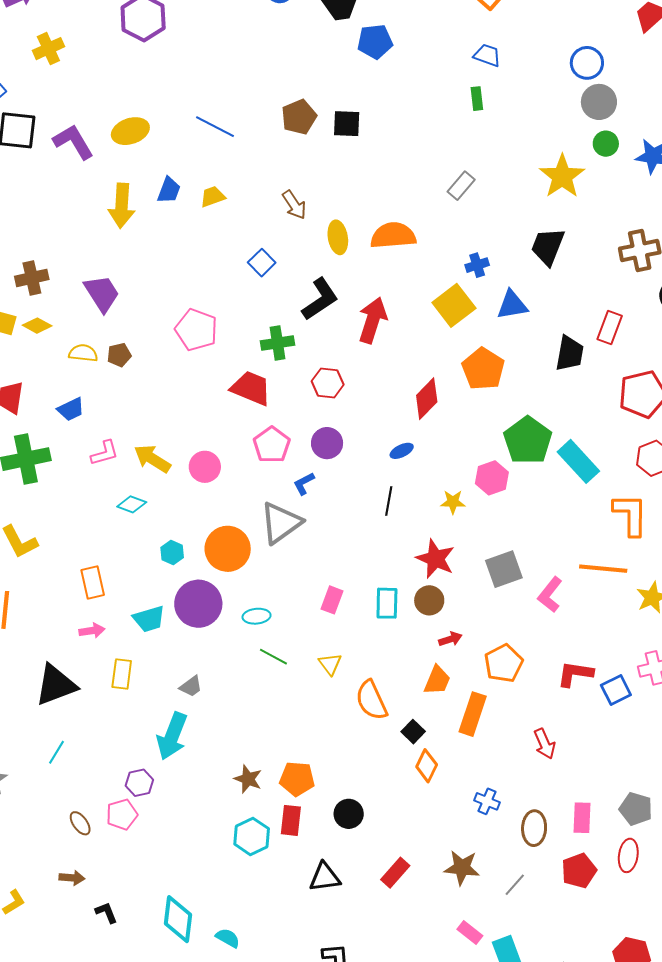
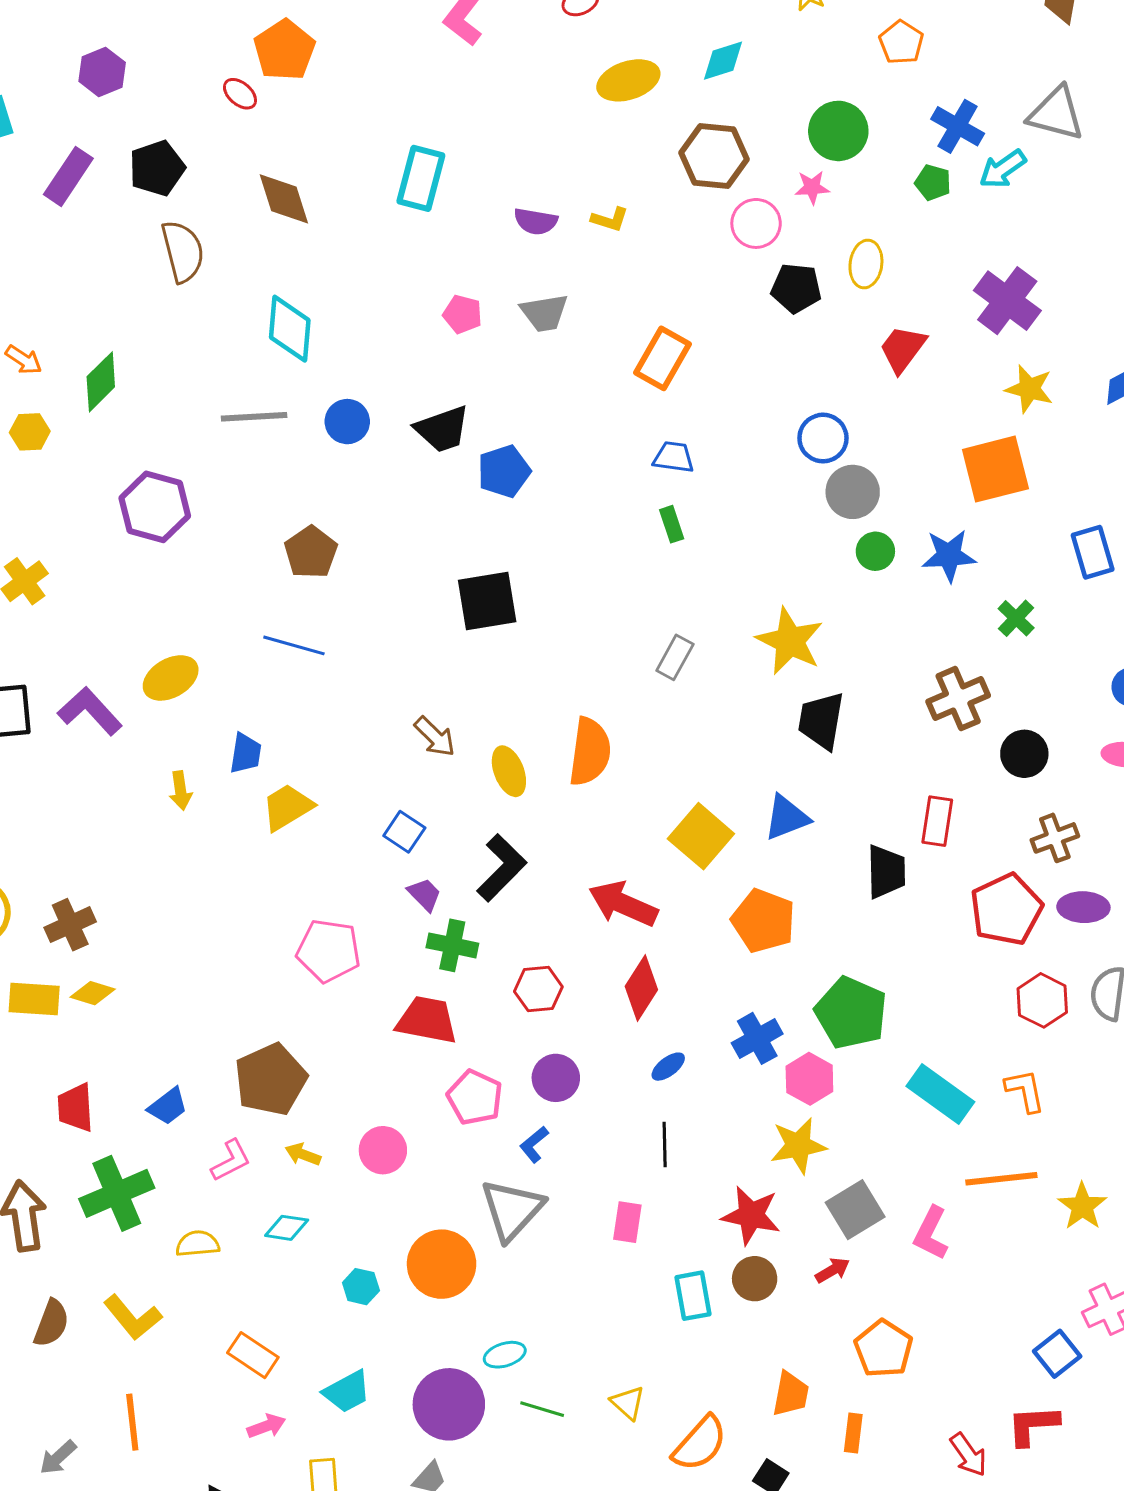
brown pentagon: (299, 117) -> (311, 552), moved
black square: (347, 124) -> (487, 601), size x1.4
yellow star: (562, 176) -> (790, 641), moved
yellow trapezoid: (213, 197) -> (287, 807), moved, size x1.4
yellow arrow: (122, 206) -> (180, 791), size x0.6
orange semicircle: (393, 236) -> (590, 752), turned 114
blue cross: (477, 265) -> (757, 1038), moved, size x1.4
purple trapezoid: (102, 293) -> (425, 894), moved, size x0.6
red arrow: (373, 320) -> (623, 904), moved, turned -72
green cross: (278, 343) -> (452, 945), turned 32
yellow semicircle: (83, 353) -> (198, 1244), moved
brown pentagon: (119, 355) -> (271, 1080), moved, size x2.0
red diamond: (427, 399) -> (641, 988), moved
yellow arrow: (152, 459) -> (303, 1154), size x0.6
cyan rectangle: (578, 461) -> (940, 1094), moved
yellow star: (453, 502) -> (798, 1146), moved, size x1.5
orange L-shape: (630, 515) -> (1025, 1091), size x0.7
orange rectangle: (93, 583) -> (253, 1355), turned -32
pink rectangle: (332, 600) -> (627, 1222), moved
purple circle: (198, 604) -> (449, 1404), moved
red arrow: (450, 639) -> (832, 1270), moved
red L-shape: (575, 674) -> (1033, 1425), moved
orange semicircle: (371, 700) -> (700, 1444), turned -102
orange rectangle: (473, 714) -> (853, 1433), size x0.6

